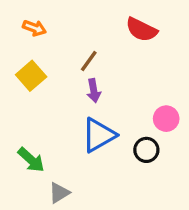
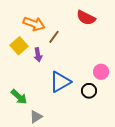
orange arrow: (34, 28) -> (34, 24), moved, size x1.5
purple arrow: (94, 91) -> (38, 55), moved

